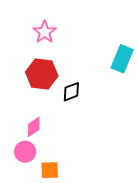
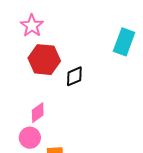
pink star: (45, 32) -> (32, 26), moved

